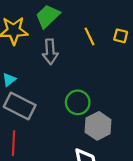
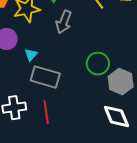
gray arrow: (50, 52) -> (64, 22), turned 35

